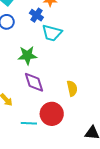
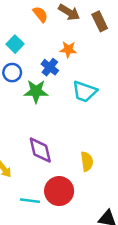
cyan trapezoid: (52, 33) -> (85, 92), moved
green star: (27, 55) -> (36, 91), moved

